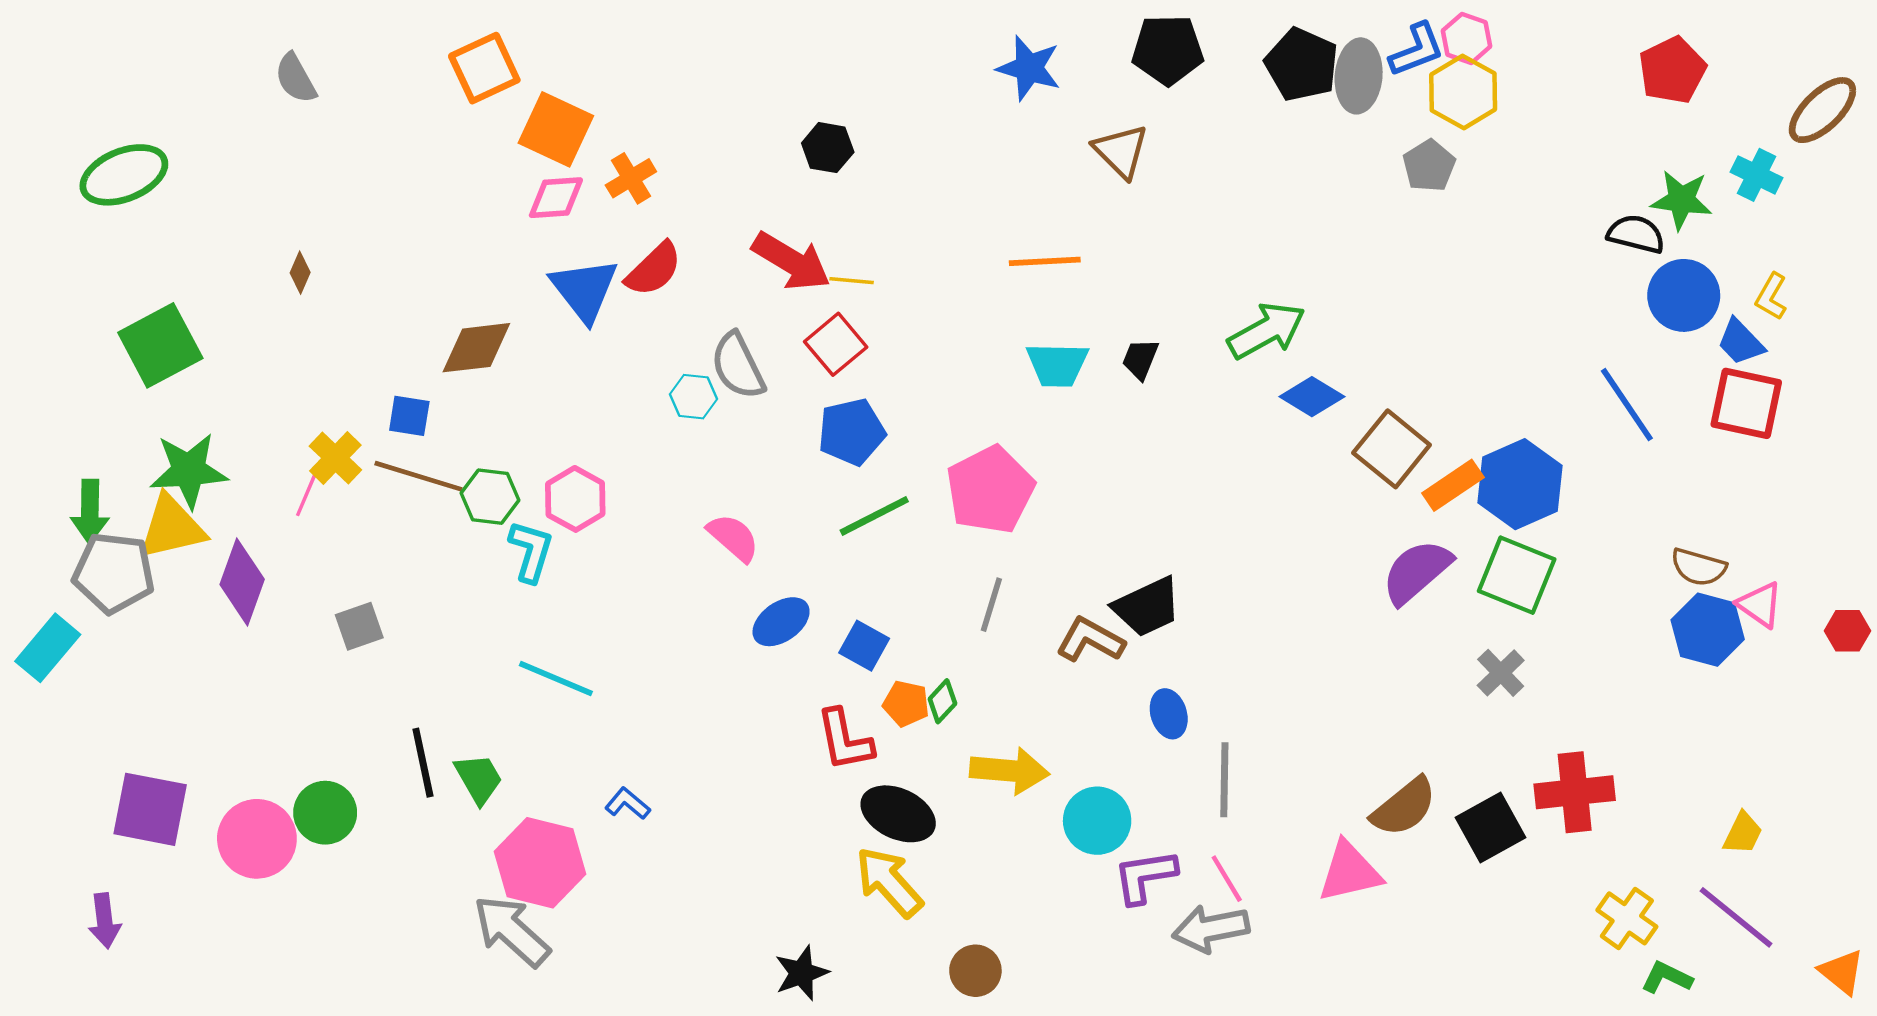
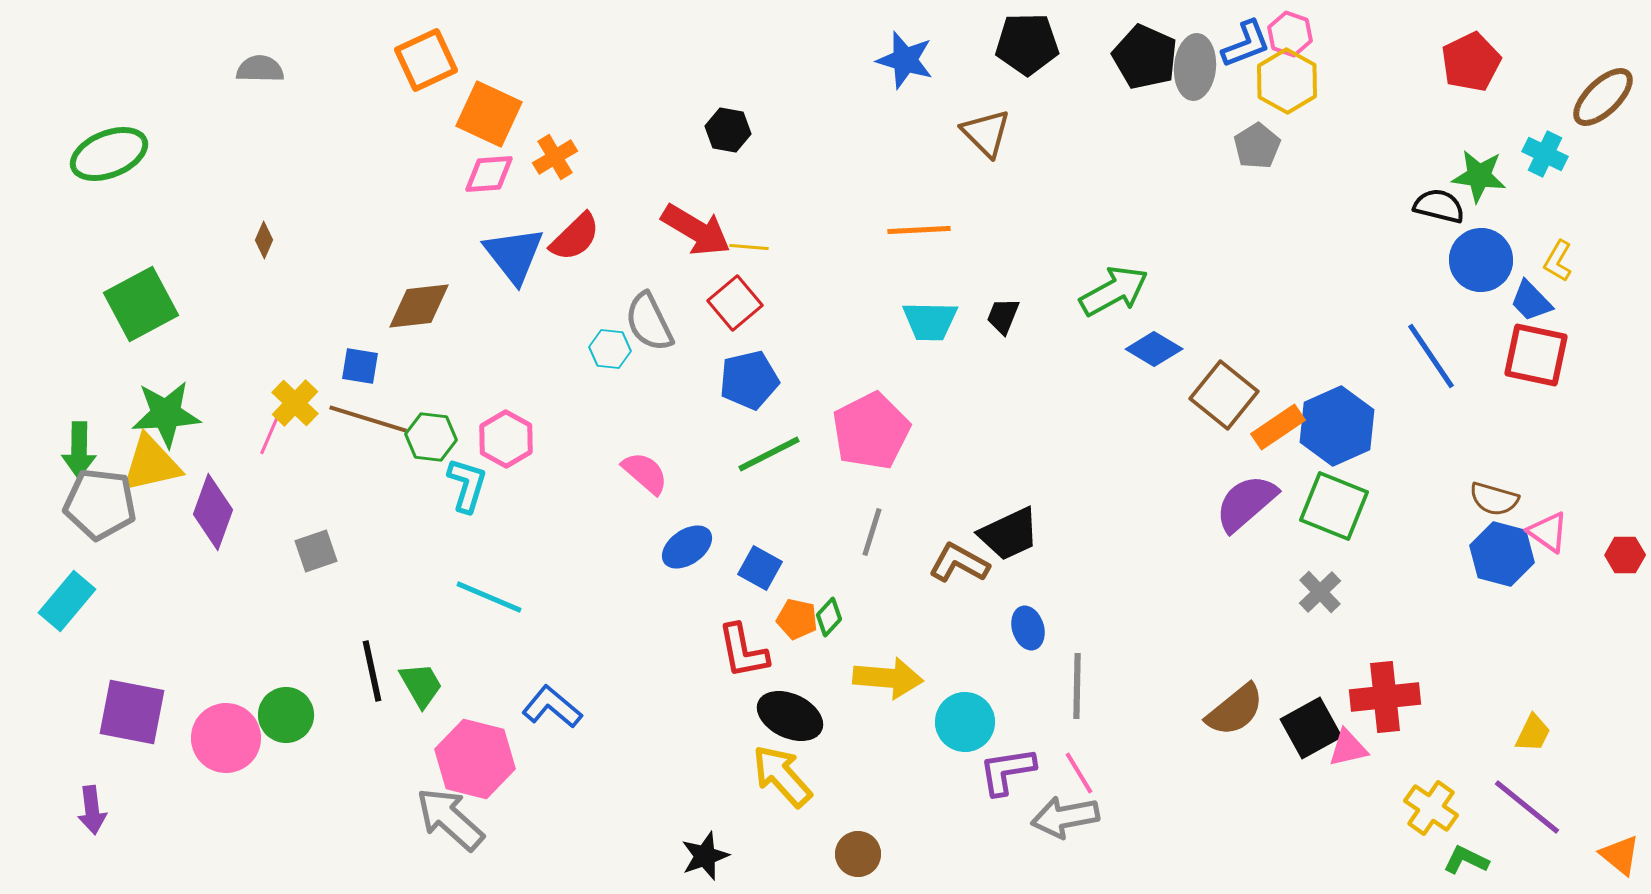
gray semicircle: (296, 78) -> (260, 69), turned 120
cyan rectangle: (48, 648) -> (67, 601), moved
blue L-shape: (628, 804) -> (552, 707), size x1.5
pink triangle: (1349, 872) -> (1348, 748), moved, size x0.7

